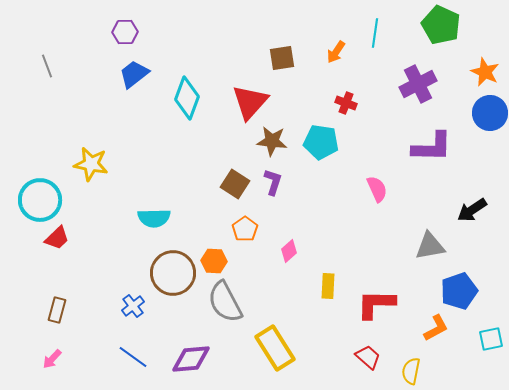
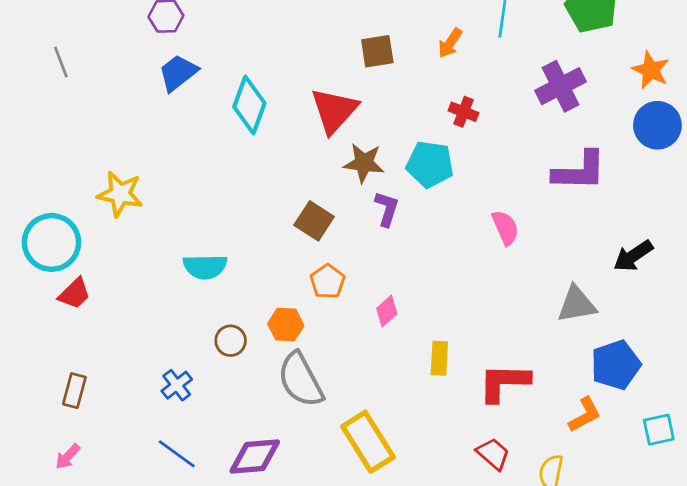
purple L-shape: (273, 182) -> (387, 209), moved
brown circle: (173, 273) -> (231, 341), size x0.5

